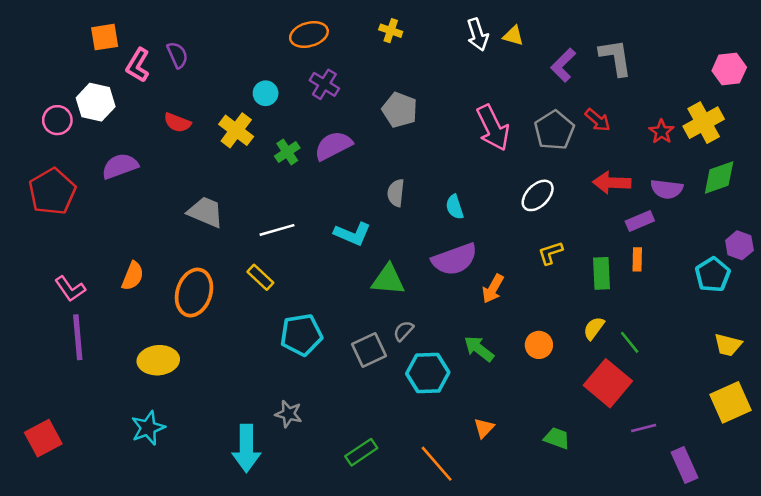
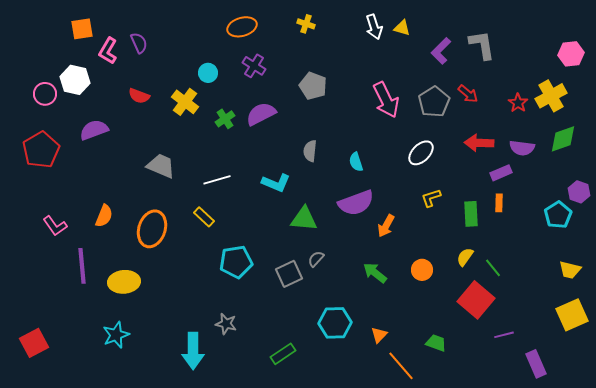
purple line: (78, 337) -> (82, 266), moved
cyan hexagon: (428, 373) -> (335, 323), moved
orange line: (437, 464) -> (401, 366), moved

